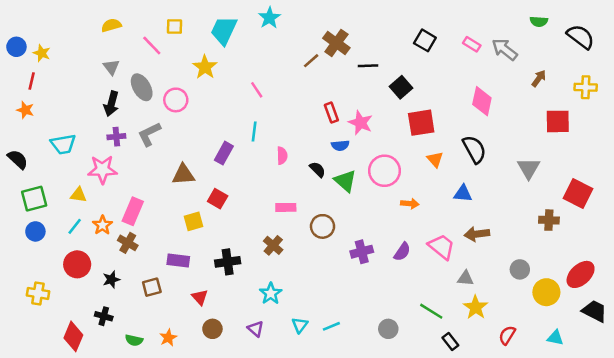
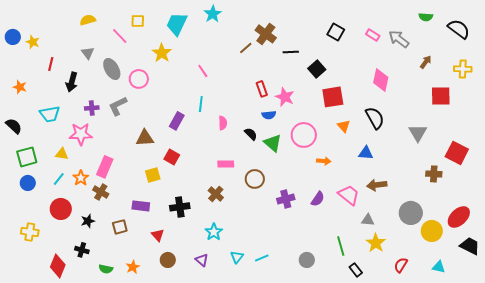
red line: (32, 81) -> (51, 64), moved
black arrow: (111, 104) -> (72, 82), moved
gray circle: (520, 269) -> (411, 213), size x1.5
green line: (431, 311) -> (341, 246), turned 42

